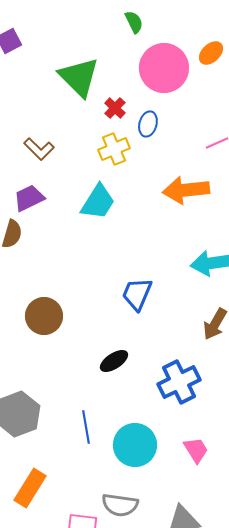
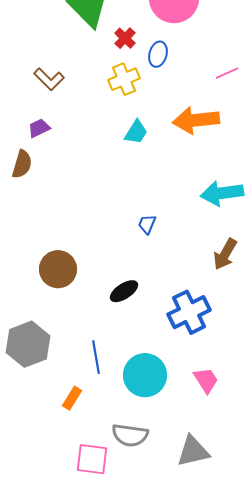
purple trapezoid: (29, 198) -> (39, 128), size x0.7
cyan trapezoid: (98, 202) -> (136, 132), moved, size x0.7
blue trapezoid: (137, 294) -> (147, 224), size x0.6
brown circle: (44, 316) -> (58, 269), moved
orange rectangle: (30, 488) -> (72, 398), moved, size x0.6

